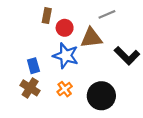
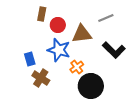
gray line: (107, 14) -> (106, 18), moved
brown cross: (30, 88) -> (41, 78), moved
orange cross: (65, 89) -> (77, 67), moved

